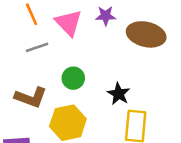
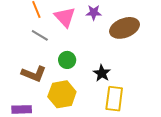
brown ellipse: (146, 34) -> (125, 28), turned -36
gray line: (37, 47) -> (40, 35), turned 48

